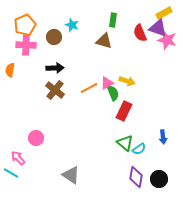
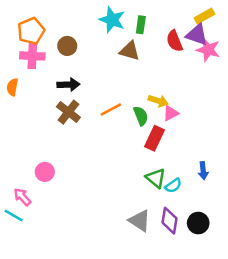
cyan star: (72, 25) -> (112, 20), moved, size x1.5
pink triangle: (107, 83) -> (171, 113), moved
gray triangle: (71, 175) -> (140, 221), moved

